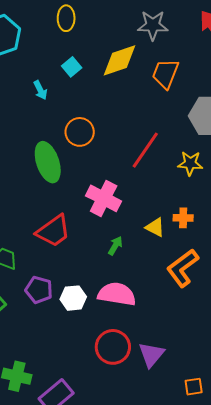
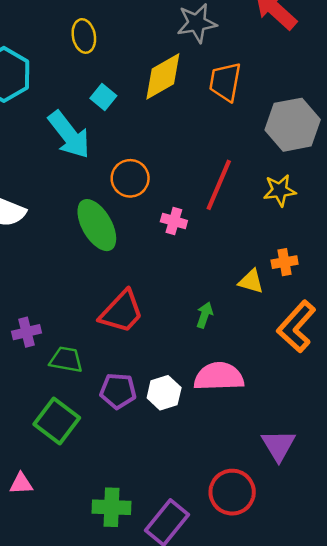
cyan arrow: (40, 90) -> (69, 135), size x2.0
pink cross: (104, 198) -> (174, 221), moved, size x0.6
red circle: (113, 347) -> (232, 492), moved

